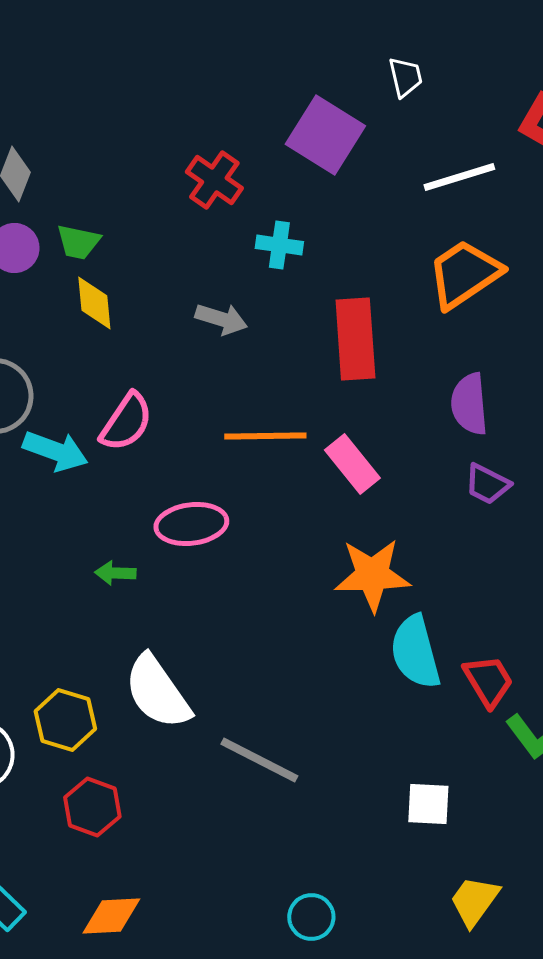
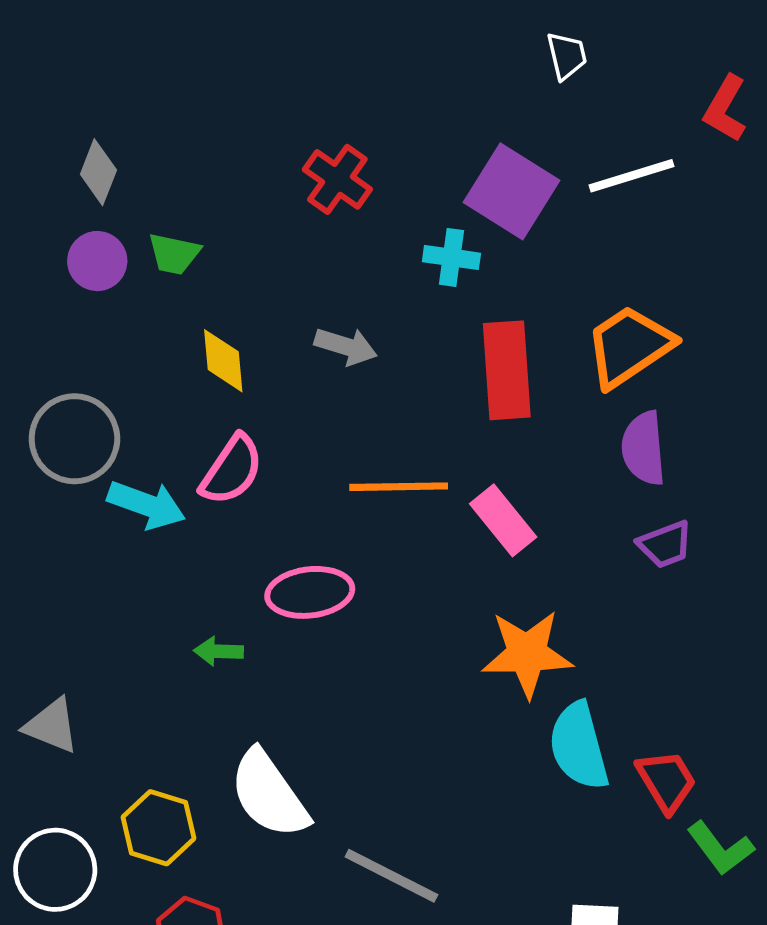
purple square: (325, 135) -> (511, 191), moved
cyan cross: (279, 245) -> (451, 257), moved
orange trapezoid: (464, 274) -> (629, 346), moved
yellow diamond: (94, 303) -> (223, 361), moved
purple trapezoid: (487, 484) -> (665, 544), turned -48

